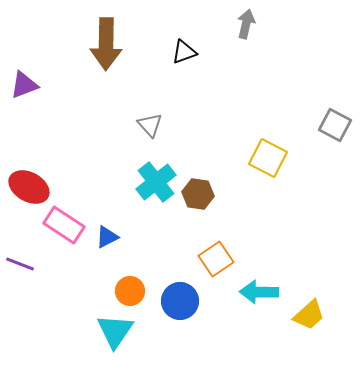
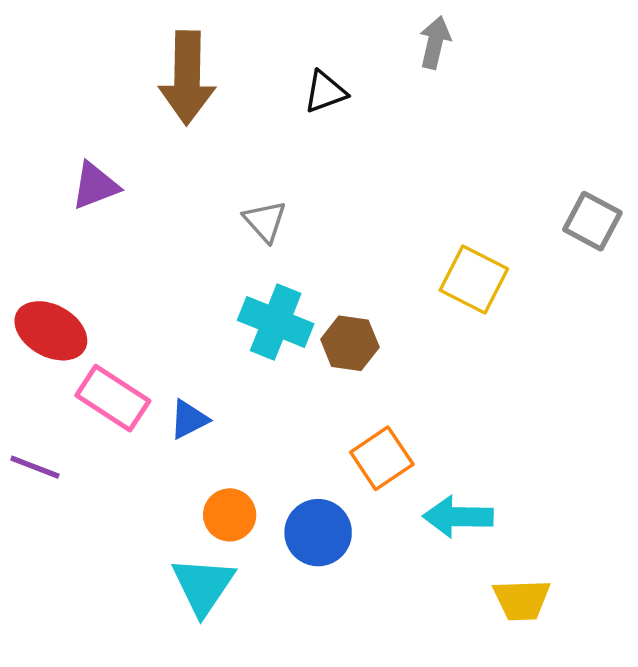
purple triangle: (24, 85) -> (95, 186), moved
cyan cross: (156, 182) -> (276, 322), turned -30
yellow trapezoid: (309, 315) -> (522, 600), moved, turned 40

